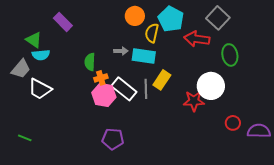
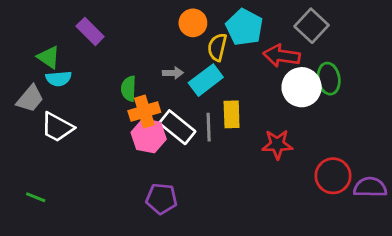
cyan rectangle: (144, 56) -> (206, 80), turned -45
orange cross: (101, 78) -> (144, 111), size x1.5
yellow rectangle: (162, 80) -> (232, 114), turned -36
white circle: (211, 86) -> (302, 87), moved
red circle: (233, 123) -> (333, 176), size x1.6

